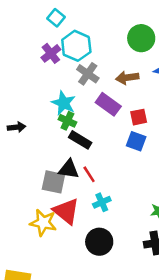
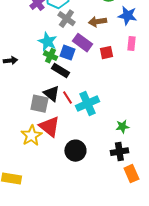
blue square: (136, 141) -> (67, 53), moved
black triangle: (69, 169) -> (51, 94), turned 30
cyan cross: (102, 202) -> (87, 104), moved, size x1.6
yellow star: (43, 223) -> (31, 136), turned 30

